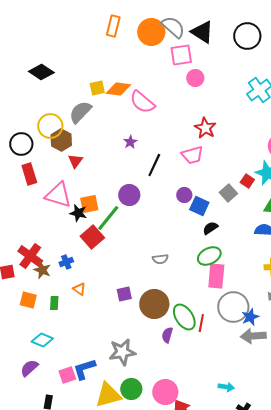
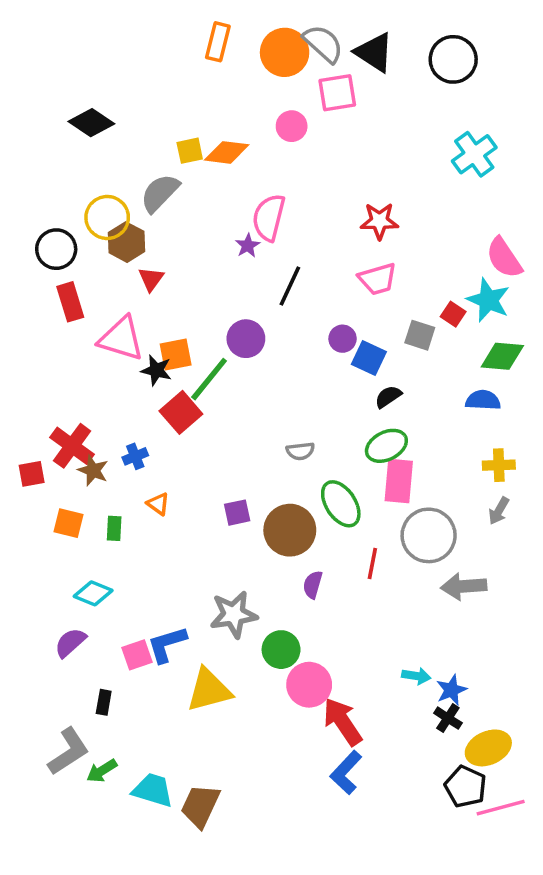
pink circle: (195, 78) -> (292, 126), moved
pink semicircle: (142, 102) -> (269, 217), moved, turned 64
red star: (205, 128) -> (379, 221), turned -30
pink trapezoid: (192, 155) -> (378, 279), moved
gray square: (228, 193) -> (420, 335), turned -30
green ellipse: (184, 317) -> (341, 504), moved
blue star: (250, 317) -> (451, 690), moved
green circle: (131, 389) -> (281, 650), moved

